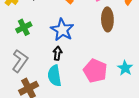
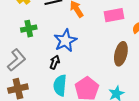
brown ellipse: (107, 19) -> (121, 54), moved
cyan semicircle: (55, 76) -> (60, 85), moved

